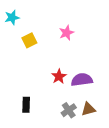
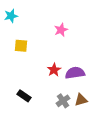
yellow square: (29, 40) -> (21, 46), moved, turned 32
black rectangle: (26, 105) -> (24, 96), turned -56

